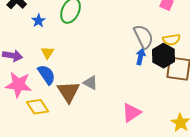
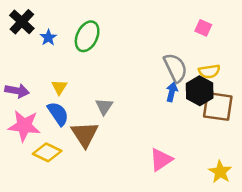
blue star: (38, 21) -> (48, 37), moved
gray triangle: (90, 83) -> (104, 106), moved, turned 35
yellow diamond: (37, 107) -> (47, 152), turned -30

